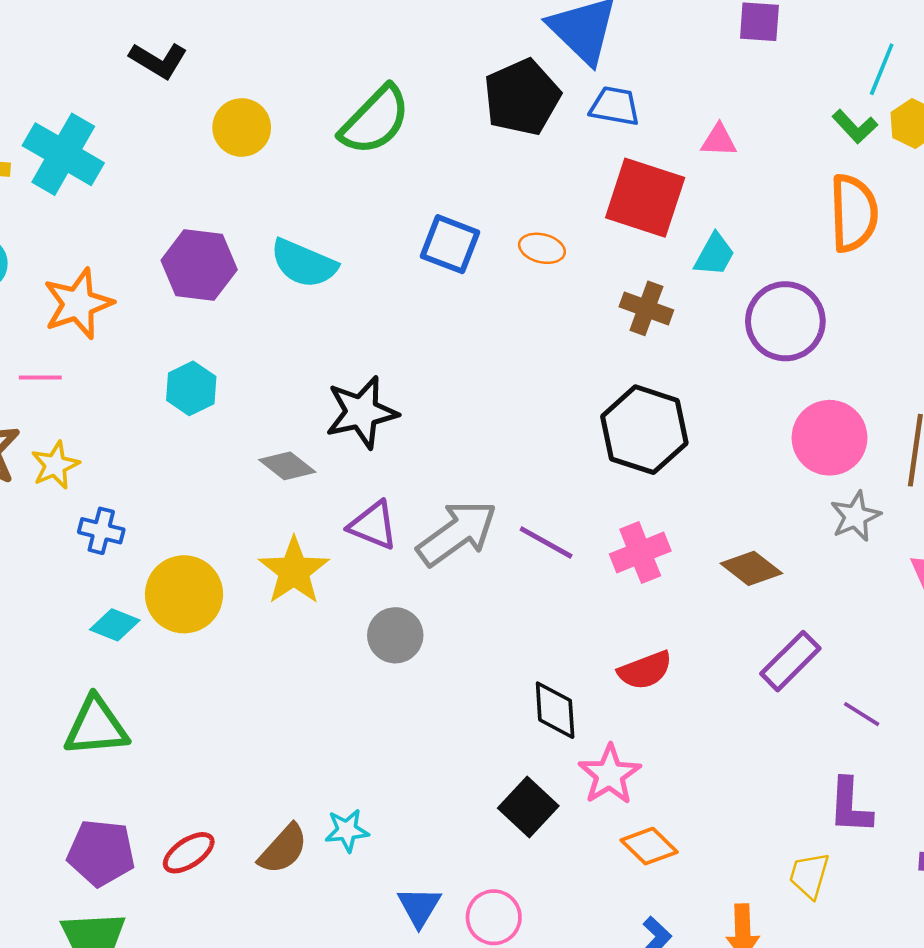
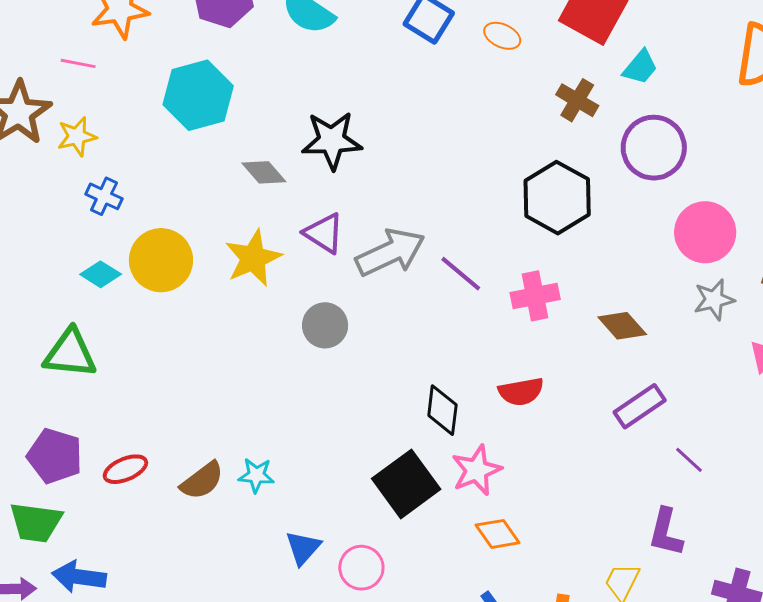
purple circle: (785, 321) -> (654, 148), moved
cyan hexagon: (191, 388) -> (198, 95), size x1.6
black square: (528, 807) -> (406, 484), size x1.4

